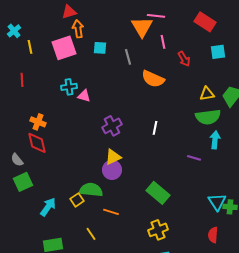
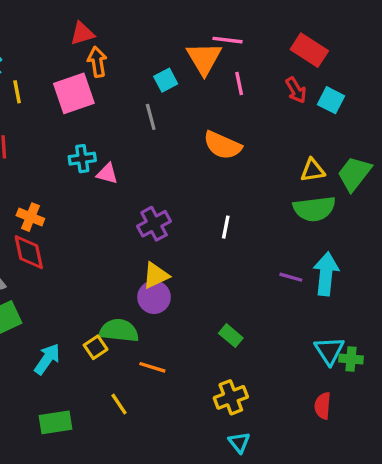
cyan square: (100, 48) -> (166, 80), moved, turned -32
cyan square: (218, 52) -> (331, 100), turned 35
gray line: (128, 57) -> (151, 117), moved
red arrow: (184, 59) -> (296, 90), moved
cyan arrow: (215, 140) -> (326, 274), moved, size x1.4
green rectangle: (158, 193) -> (231, 336), size x0.6

